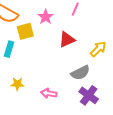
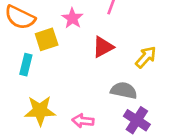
gray semicircle: (80, 73) -> (124, 90), turned -138
yellow star: (17, 84) -> (40, 111), size x1.6

